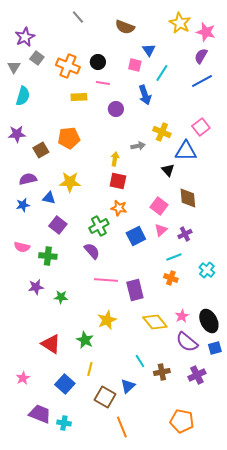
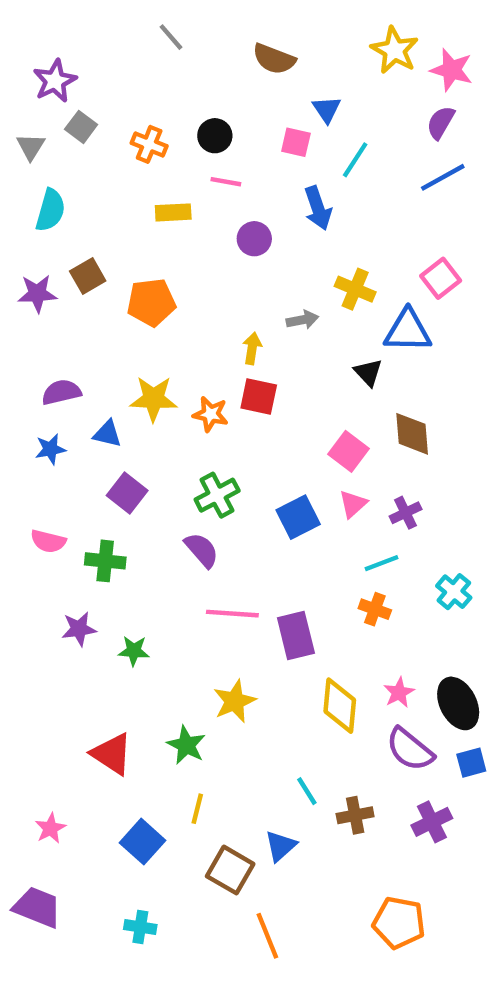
orange cross: (68, 66) -> (149, 144), size x0.7
brown square: (41, 150) -> (88, 276), moved
orange star: (119, 208) -> (210, 414), moved
yellow diamond: (155, 322) -> (340, 706), turned 45
purple trapezoid: (40, 414) -> (37, 907), moved

